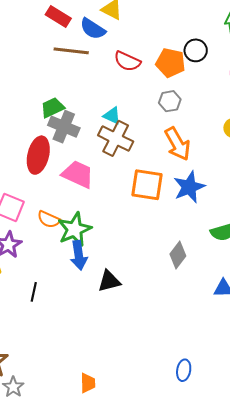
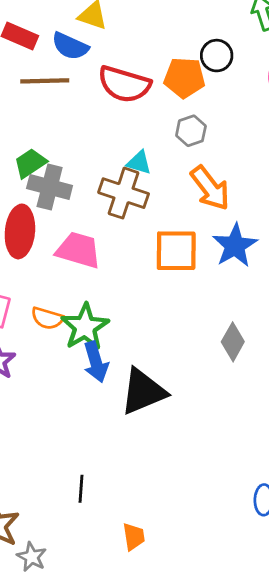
red semicircle: (127, 61) -> (124, 84), size x1.4
cyan triangle: (112, 116) -> (139, 163), moved
black triangle: (109, 281) -> (143, 391), size x1.5
black line: (34, 292) -> (81, 489), moved

